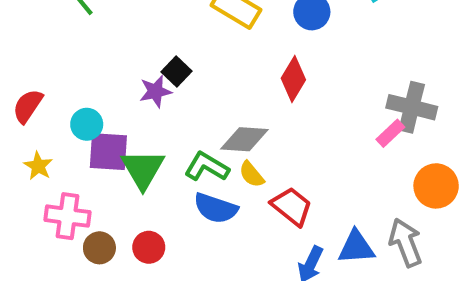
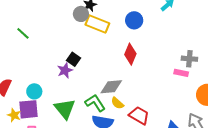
gray cross: (412, 107) -> (189, 59), size x0.7
pink rectangle: (390, 133) -> (181, 73), turned 64
purple square: (108, 152) -> (28, 109), moved
green L-shape: (207, 167) -> (95, 103), turned 35

